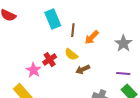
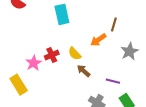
brown line: (73, 30) -> (114, 24), moved
brown arrow: (83, 69) -> (84, 71), turned 56
purple line: (123, 74) -> (113, 81), moved

